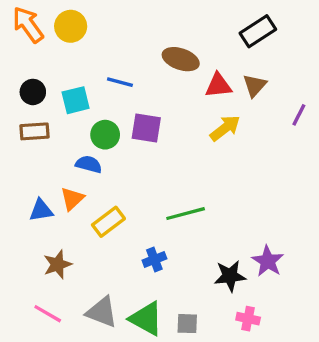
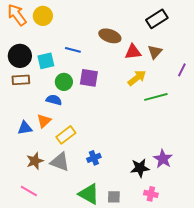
black circle: (33, 92) -> (20, 56), size x1.5
green line: (186, 214) -> (156, 97), moved
gray triangle: (102, 312) -> (60, 162), moved

